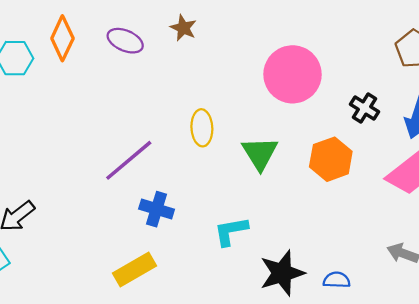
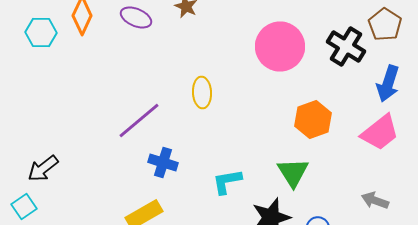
black cross: (365, 108) -> (346, 46), moved, size x1.5
green triangle: (260, 153) -> (293, 172), moved

